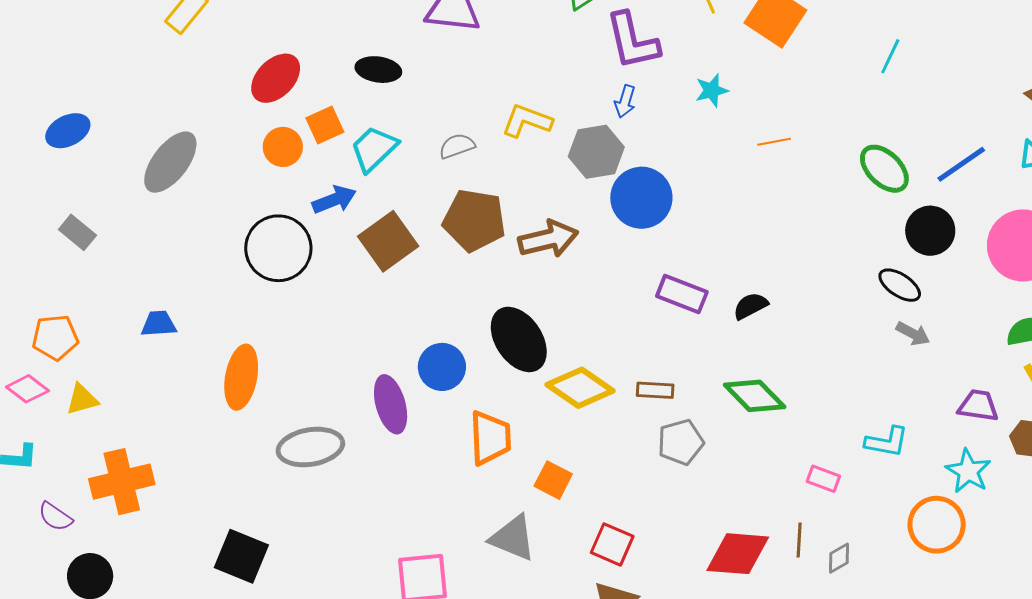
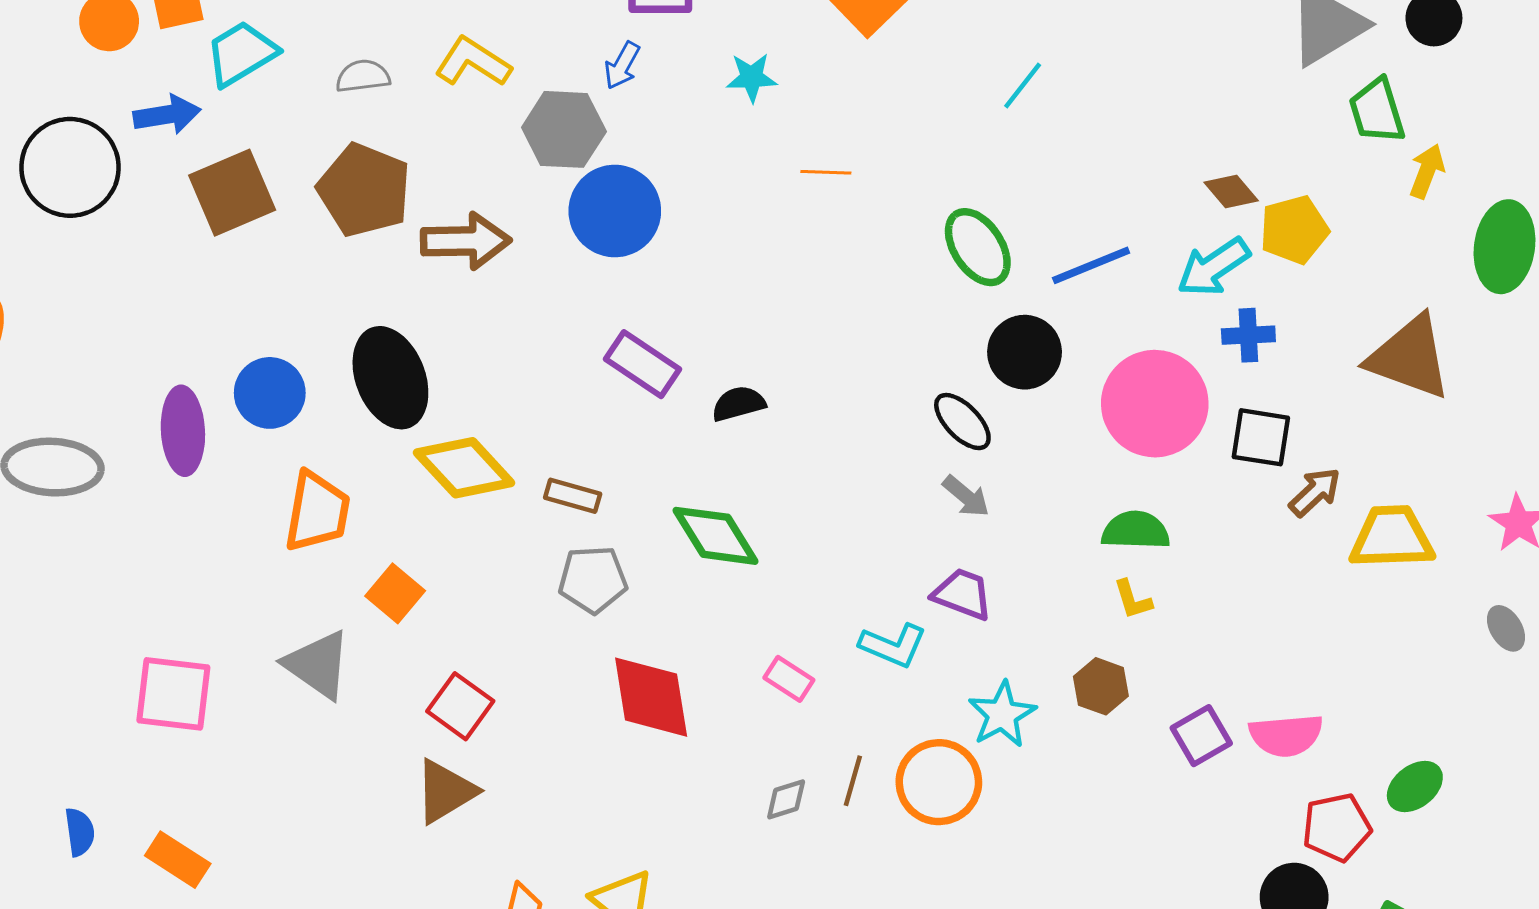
purple trapezoid: (978, 406) -> (963, 594), moved
brown line: (799, 540) -> (853, 781), moved
red diamond: (738, 554) -> (651, 697), moved, turned 64

